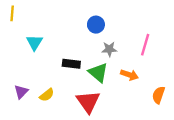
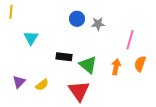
blue circle: (96, 25) -> (77, 19), moved
gray star: (109, 49) -> (98, 24), moved
orange arrow: (129, 75) -> (116, 67), turned -98
orange semicircle: (159, 95) -> (140, 64), moved

